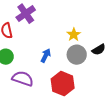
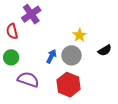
gray circle: (77, 55) -> (71, 55), moved

